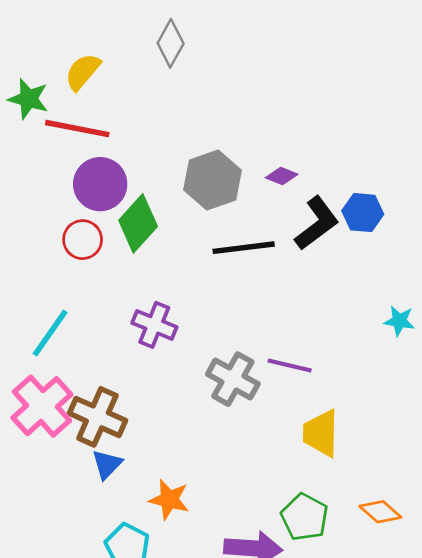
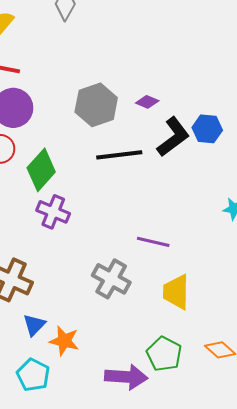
green diamond: (138, 223) -> (41, 170), moved
gray cross: (233, 379) -> (111, 279), moved
blue triangle: (107, 464) -> (34, 325), moved

